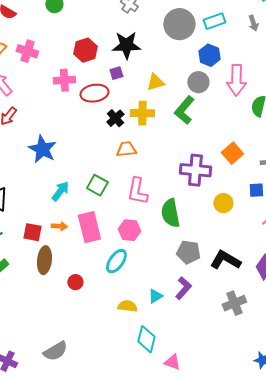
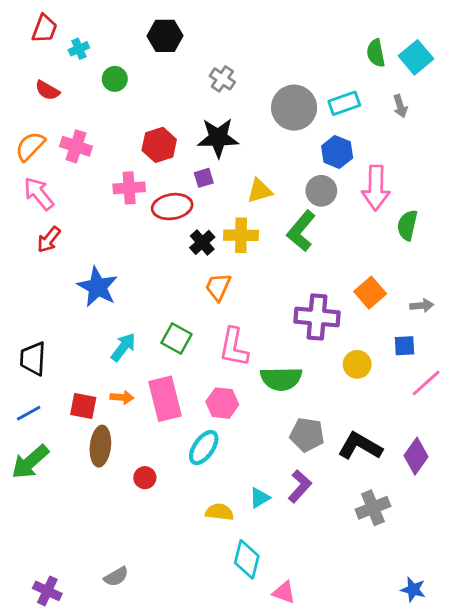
orange trapezoid: (126, 149) -> (218, 287), turned -60
green semicircle: (170, 213) -> (281, 379), turned -80
gray semicircle: (55, 351) -> (116, 577), size x0.7

